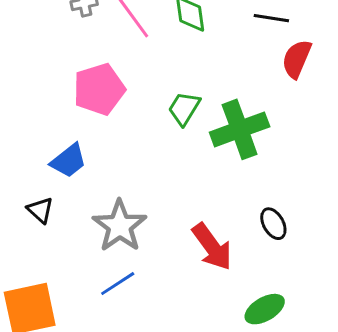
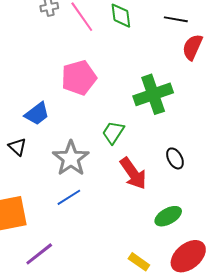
pink pentagon: (99, 89) -> (79, 78), moved
green trapezoid: (184, 108) -> (113, 132), moved

